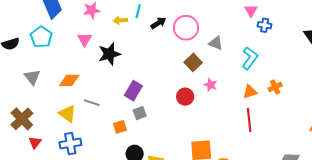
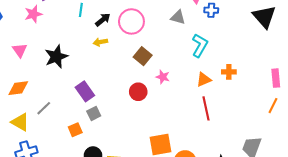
yellow arrow: (120, 20) -> (100, 42), moved
pink triangle: (84, 39) -> (20, 50), moved
gray triangle: (216, 43) -> (178, 17), moved
orange cross: (275, 87) -> (229, 72), turned 32
purple rectangle: (133, 91) -> (85, 91), turned -60
gray line: (92, 103) -> (44, 108), turned -56

